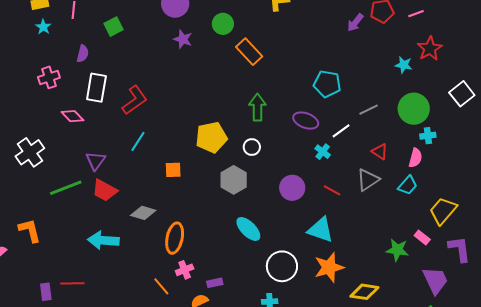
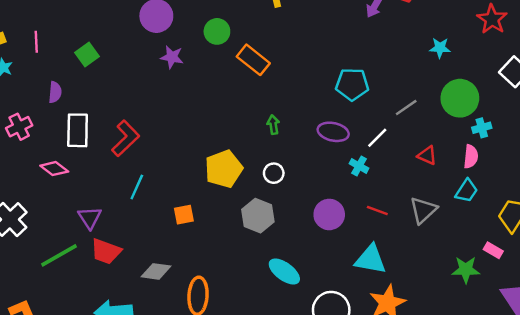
red star: (430, 49) -> (492, 19), moved
green arrow: (257, 107) -> (273, 125), size x0.6
gray triangle: (368, 180) -> (423, 210), moved

